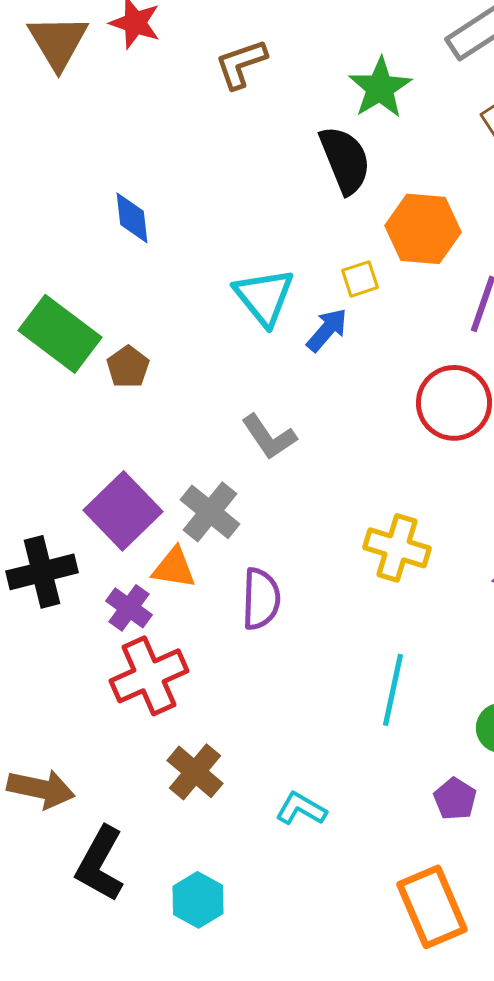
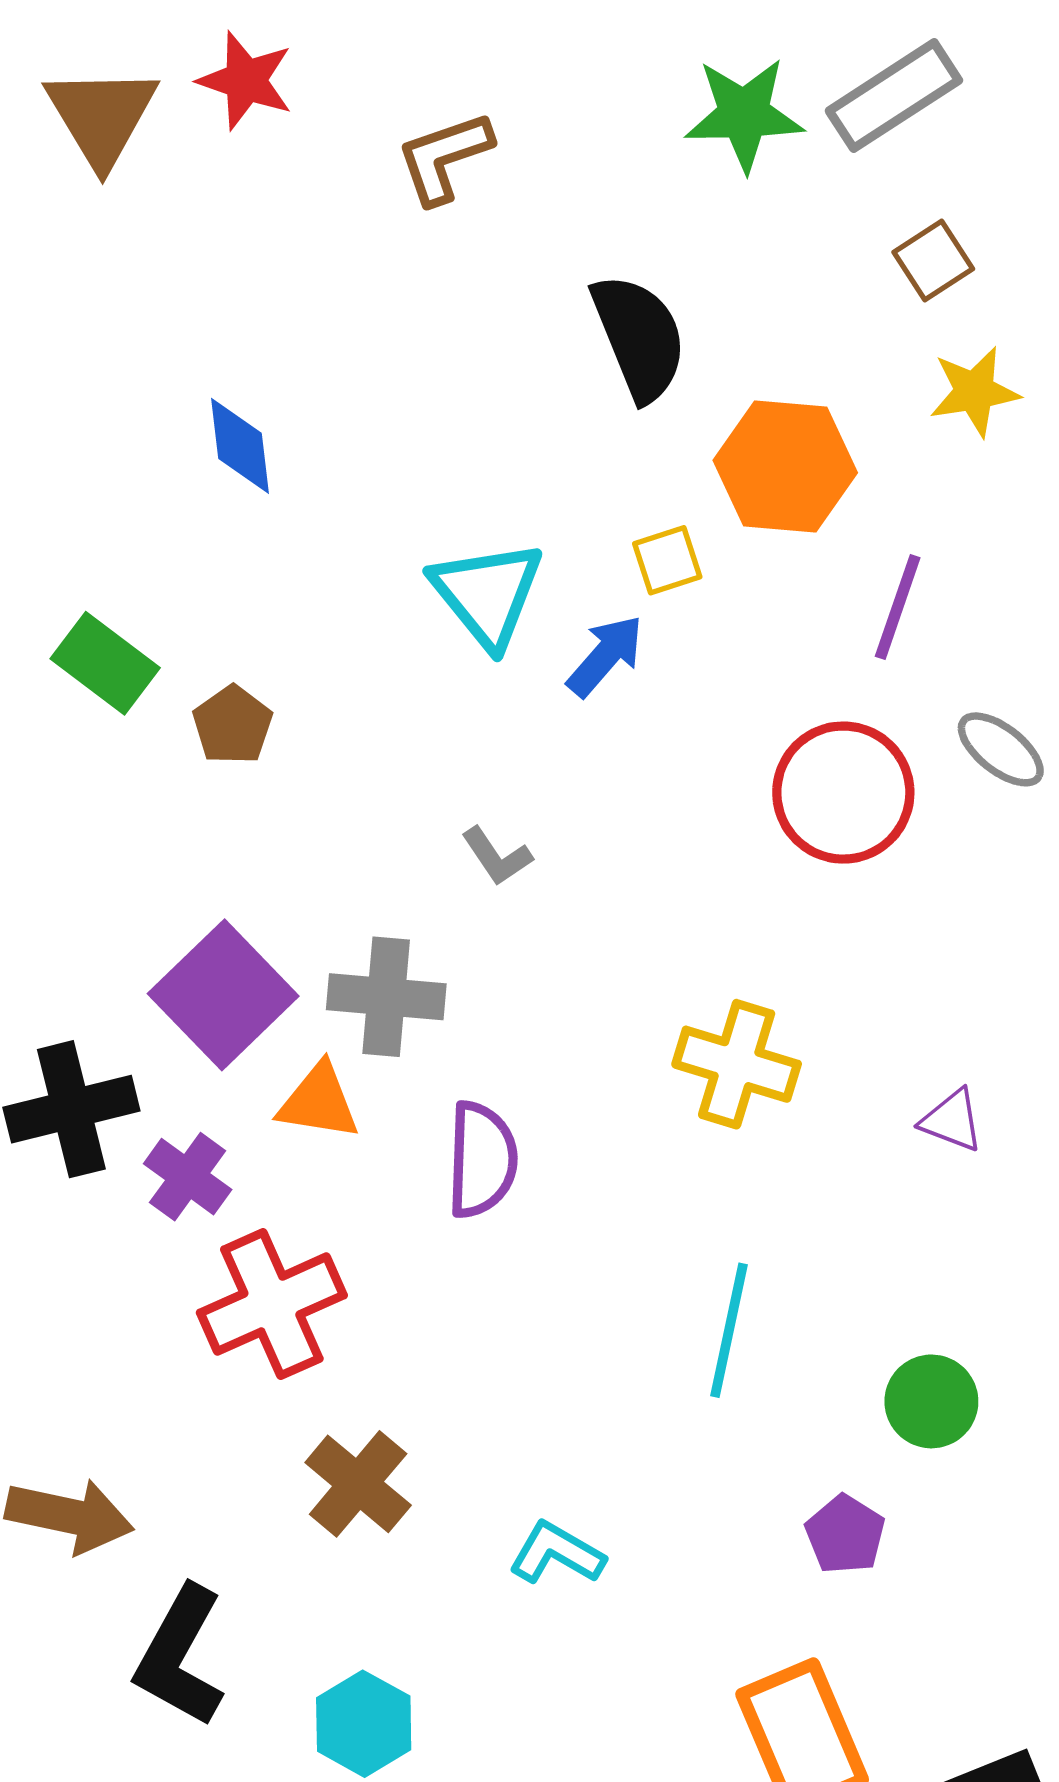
green star: (380, 88) -> (744, 114), moved, turned 30
green rectangle: (60, 334) -> (105, 663), size x0.7
gray L-shape: (269, 437) -> (497, 856), size x0.7
gray cross: (210, 512) -> (386, 997), turned -34
purple cross: (129, 608) -> (188, 1177), moved

